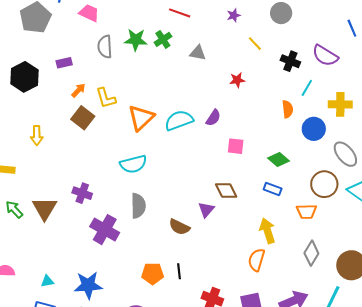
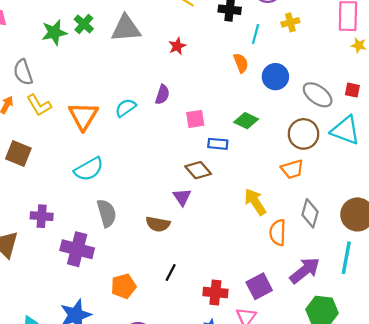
gray semicircle: (105, 47) -> (23, 72), moved
gray triangle: (198, 53) -> (126, 28), size x1.6
yellow cross: (340, 104) -> (290, 22), moved, size x0.7
brown square: (83, 118) -> (18, 153), moved
cyan semicircle: (179, 120) -> (126, 108), size x0.7
blue rectangle: (273, 189) -> (218, 144), moved
orange semicircle: (256, 260) -> (278, 233), moved
black line: (179, 271) -> (171, 272), turned 49
orange pentagon: (153, 274) -> (124, 286), moved

